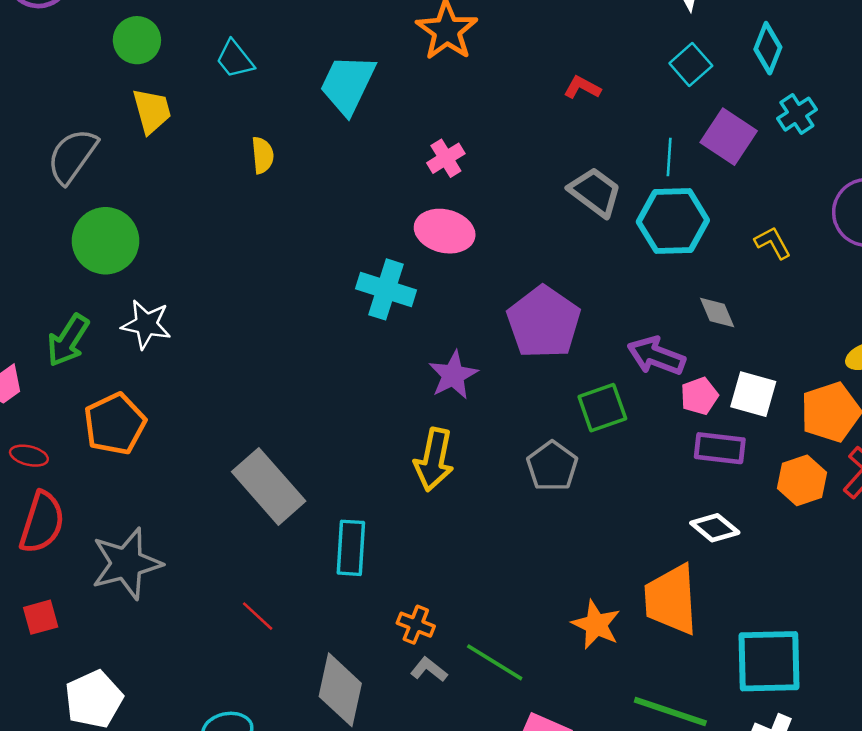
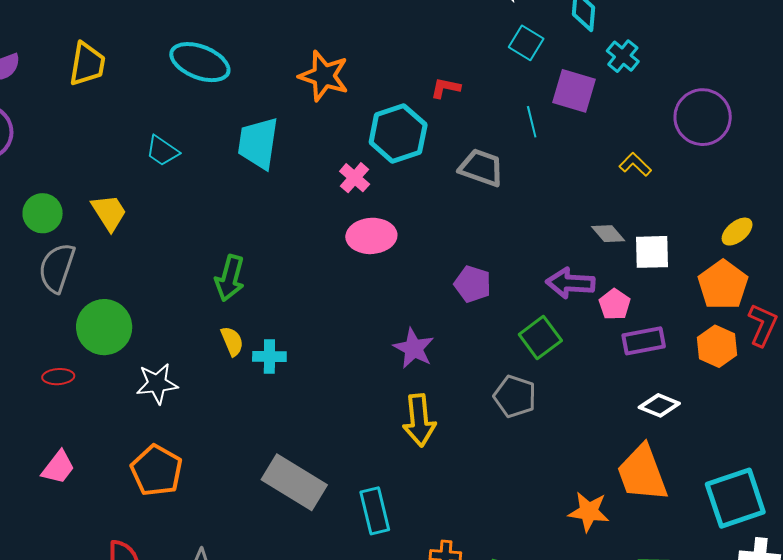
green circle: (137, 40) -> (43, 213), moved
yellow semicircle: (262, 155) -> (232, 341), moved
cyan hexagon: (673, 221) -> (398, 134), moved
cyan cross: (386, 289) -> (269, 356), moved, size x0.7
purple pentagon: (544, 322) -> (473, 284), size x0.6
green arrow: (68, 340) -> (230, 278), moved
white square: (753, 394) -> (652, 252), moved
red ellipse: (29, 456) -> (58, 377), moved

